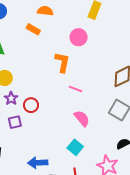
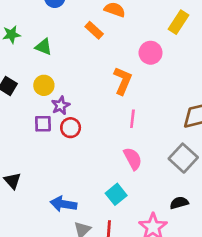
pink line: (75, 89) -> (132, 119), turned 64
purple star: (11, 98) -> (61, 105), moved
purple square: (15, 122) -> (43, 124), moved

